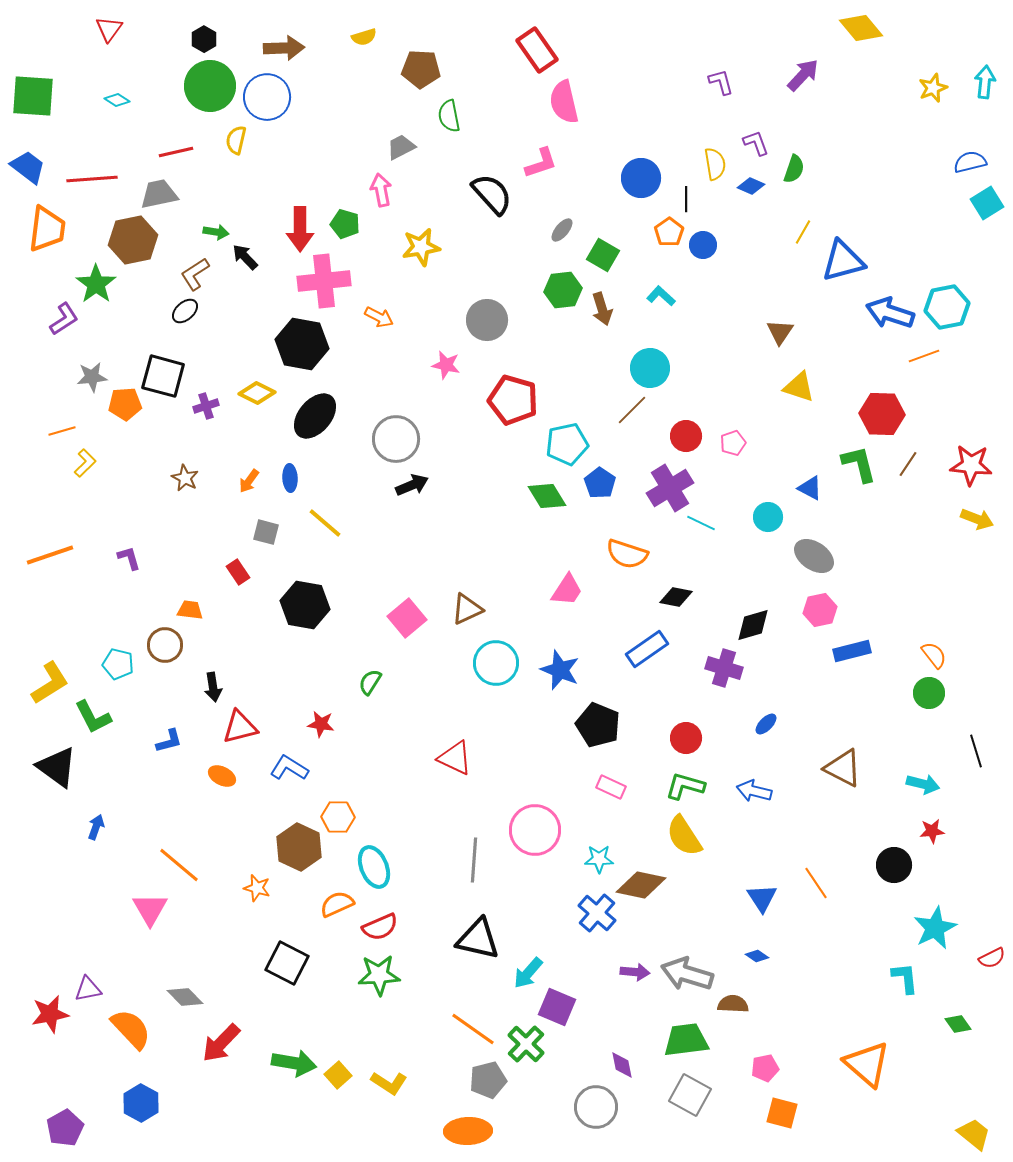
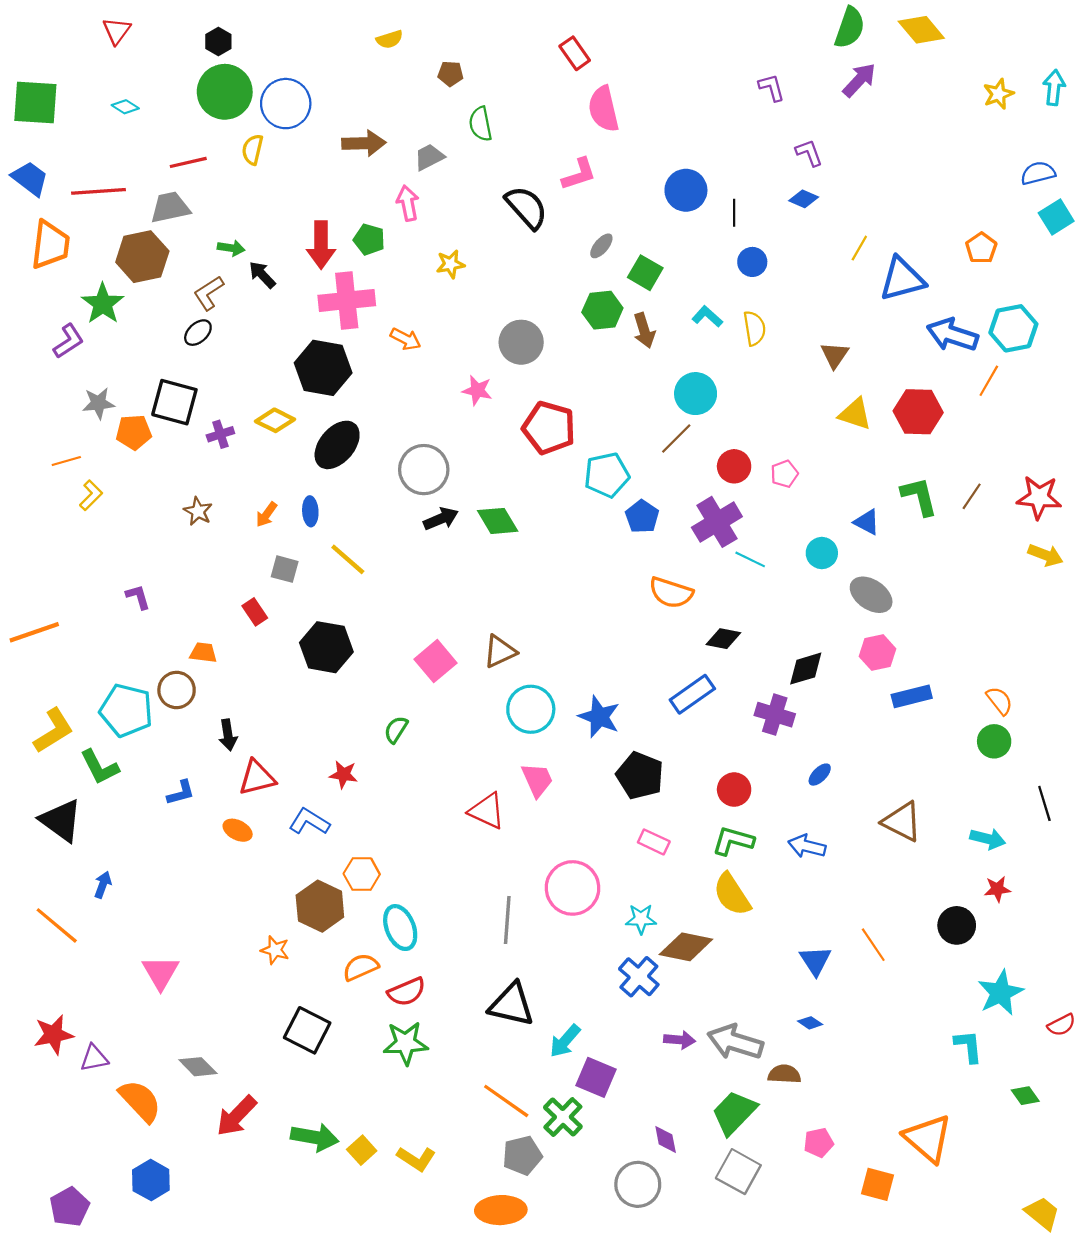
brown arrow: (284, 48) -> (364, 143), moved
red rectangle: (537, 50) -> (575, 53), size x0.7
brown pentagon: (421, 69) -> (451, 74), size x0.6
yellow semicircle: (715, 164) -> (754, 328), moved
green semicircle: (794, 169) -> (850, 28), moved, size x1.4
orange pentagon: (669, 232) -> (981, 248), moved
yellow star: (421, 247) -> (451, 264), size x0.7
orange line: (924, 356) -> (989, 381), turned -40
red hexagon: (882, 414) -> (918, 412), moved
green diamond: (547, 496) -> (498, 521), moved
orange line: (50, 555) -> (34, 632), moved
pink trapezoid: (567, 590) -> (537, 780), moved, turned -57
cyan pentagon: (118, 664) -> (126, 710), size x1.6
orange line: (179, 865) -> (57, 925), moved
red star: (50, 1014) -> (53, 1035), moved
green trapezoid: (686, 1040) -> (734, 1113), turned -39
orange square: (782, 1113) -> (877, 1184), moved

